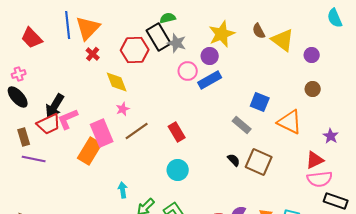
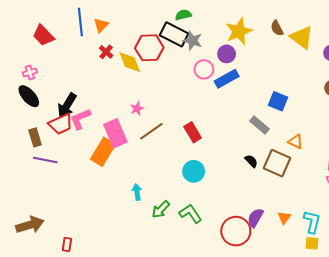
orange triangle: (88, 28) -> (101, 25), size x0.6
black rectangle: (159, 37) -> (174, 34), turned -32
yellow diamond: (117, 82) -> (130, 62), moved
orange triangle: (290, 122) -> (296, 141), moved, size x0.6

